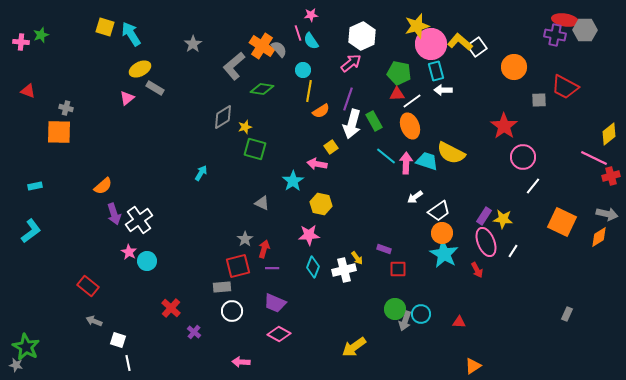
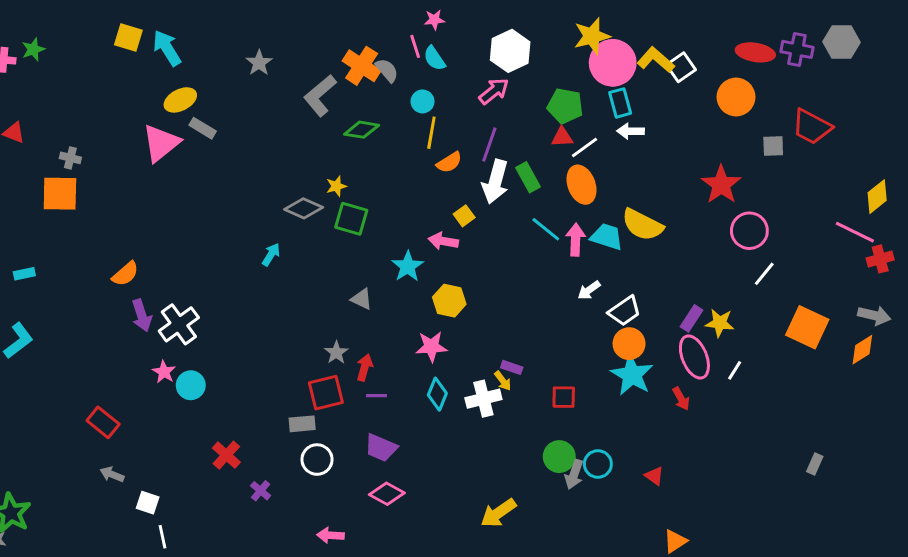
red ellipse: (565, 20) -> (755, 52), moved
pink triangle: (127, 98) -> (161, 143), size x1.8
gray diamond: (223, 117) -> (304, 208), moved, turned 55
purple rectangle: (384, 249) -> (512, 367), moved
red triangle: (459, 322) -> (654, 476), turned 32

